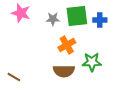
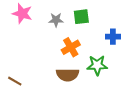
green square: (77, 16) -> (81, 17), size x0.7
blue cross: (100, 20) -> (113, 37), moved

